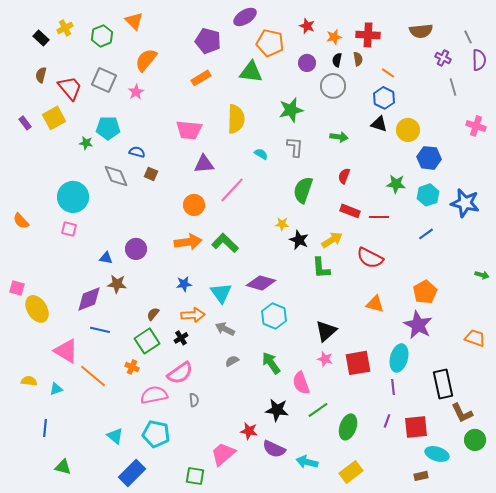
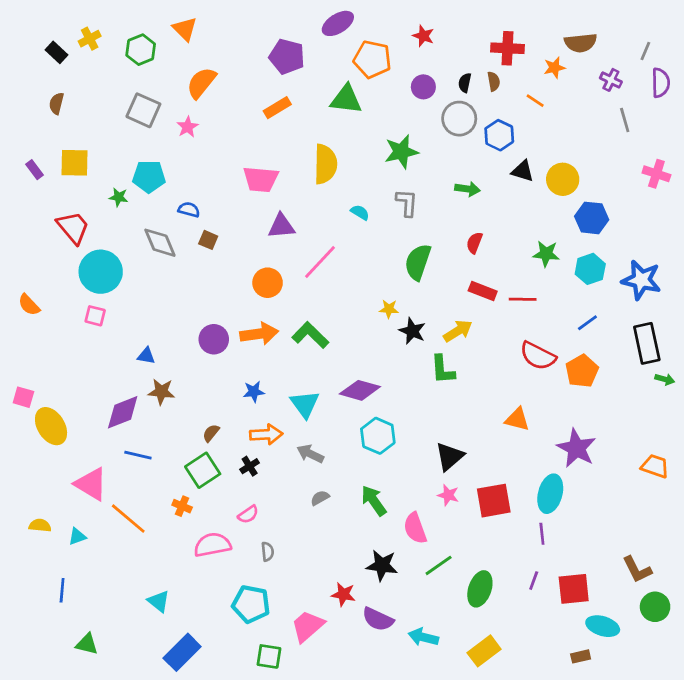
orange star: (334, 37) -> (554, 68), moved
gray line: (468, 37) -> (645, 51), turned 48
red trapezoid: (70, 88) -> (73, 228), moved
blue hexagon: (384, 98) -> (499, 135), moved
yellow square: (54, 118) -> (74, 163), turned 30
purple circle: (136, 249) -> (214, 339), moved
red semicircle: (370, 258) -> (538, 356), moved
orange pentagon: (425, 292) -> (582, 371), moved
pink semicircle: (180, 373) -> (248, 514), size x0.6
black rectangle: (443, 384) -> (647, 343), moved
cyan pentagon: (156, 434) -> (251, 604), moved

